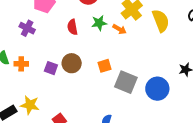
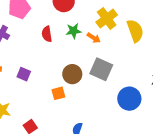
brown circle: (72, 63) -> (72, 74), moved
orange square: (105, 66) -> (58, 93), moved
gray square: (126, 82) -> (101, 69), moved

